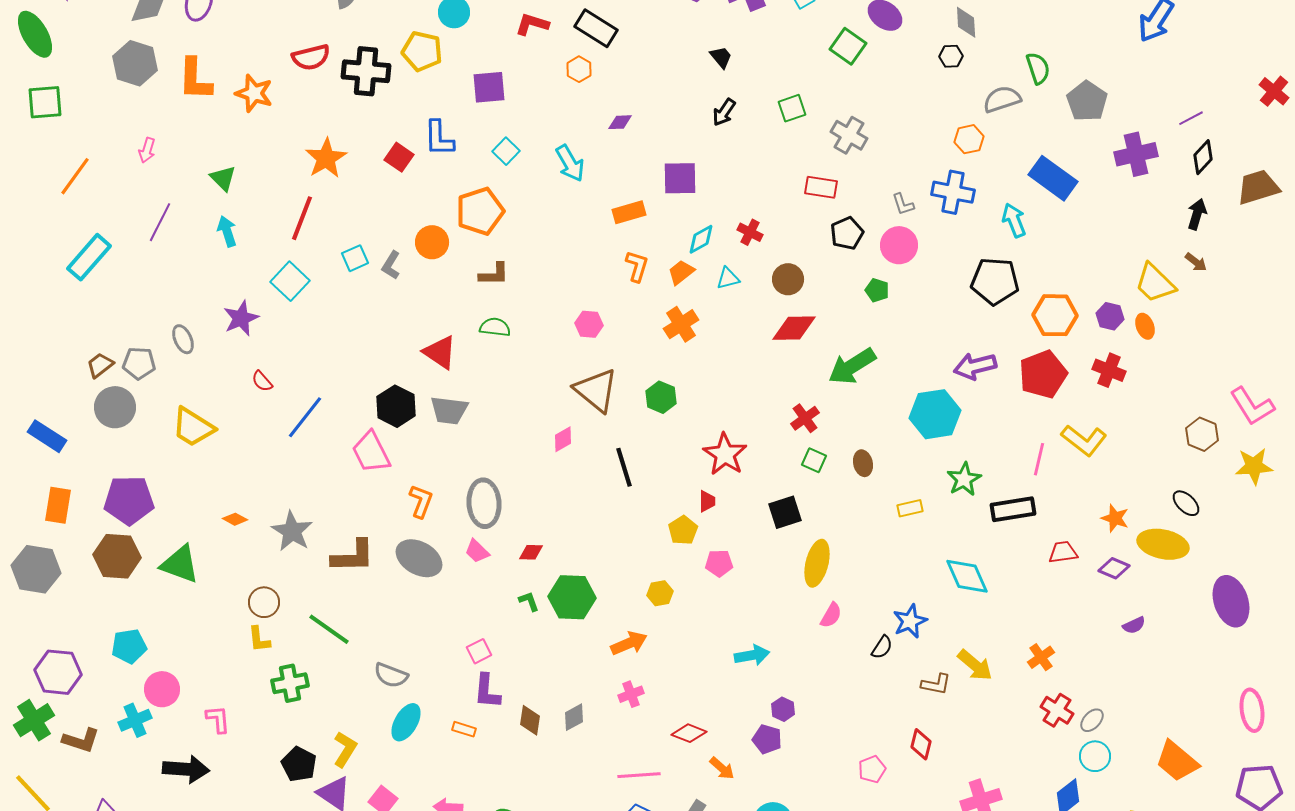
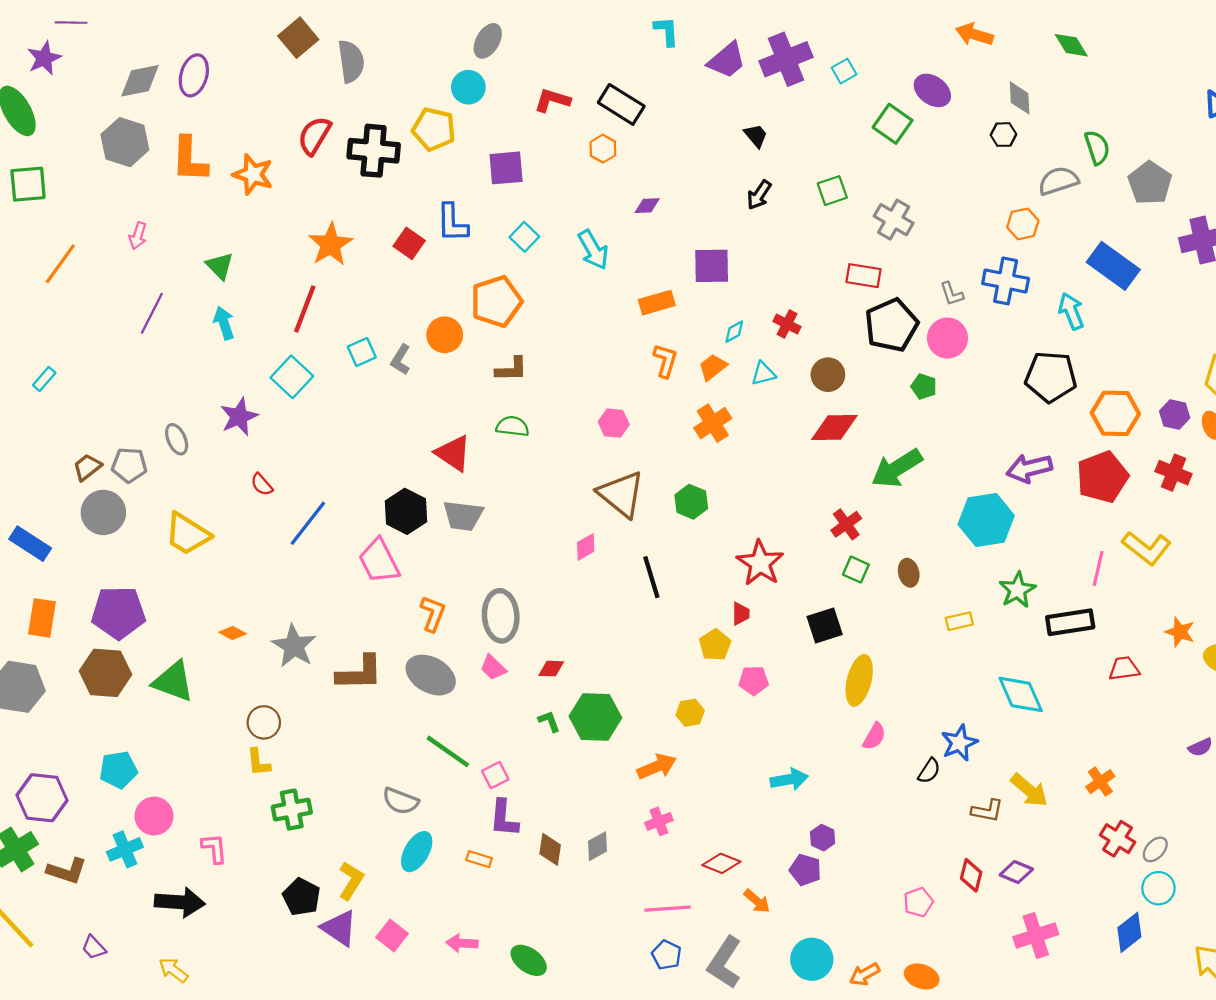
red semicircle: (311, 57) -> (314, 136), turned 135
black pentagon: (847, 233) -> (891, 325), size x1.5
cyan diamond: (701, 239) -> (734, 332), size x0.7
cyan rectangle: (89, 257) -> (44, 379), moved, size x0.5
purple diamond: (1114, 568) -> (1016, 872), moved
green line: (329, 629) -> (448, 751), moved

